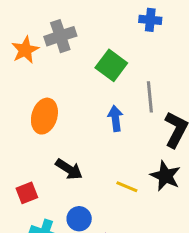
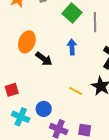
gray line: (150, 97) -> (95, 22), moved
black arrow: (69, 169) -> (44, 59), moved

